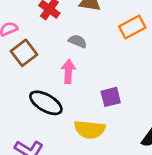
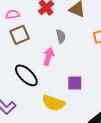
gray semicircle: (78, 41) -> (61, 36), turned 40

